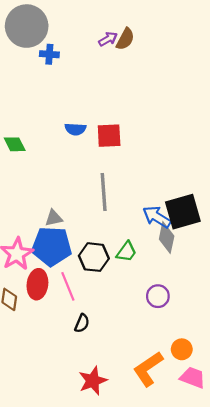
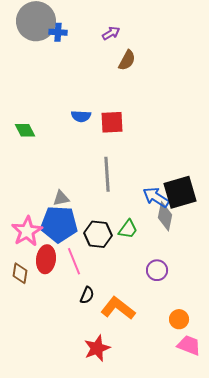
brown semicircle: (125, 39) -> (127, 60), moved
blue cross: (49, 54) -> (58, 32), moved
orange L-shape: (148, 369) -> (118, 308), moved, turned 72

